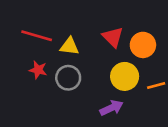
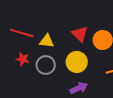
yellow circle: (125, 76) -> (77, 62), moved

